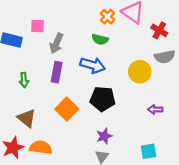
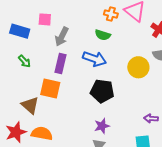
orange cross: (108, 17) -> (111, 14), turned -32
green arrow: (24, 80) -> (24, 61), moved, turned -40
orange square: (67, 109) -> (50, 88), moved, turned -35
purple arrow: (155, 109) -> (151, 118), moved

